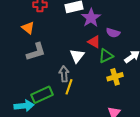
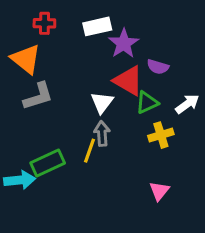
orange triangle: (28, 28) -> (26, 59), size x1.5
red triangle: (94, 42) -> (128, 81), size x1.5
gray arrow: (64, 74) -> (102, 133), moved

